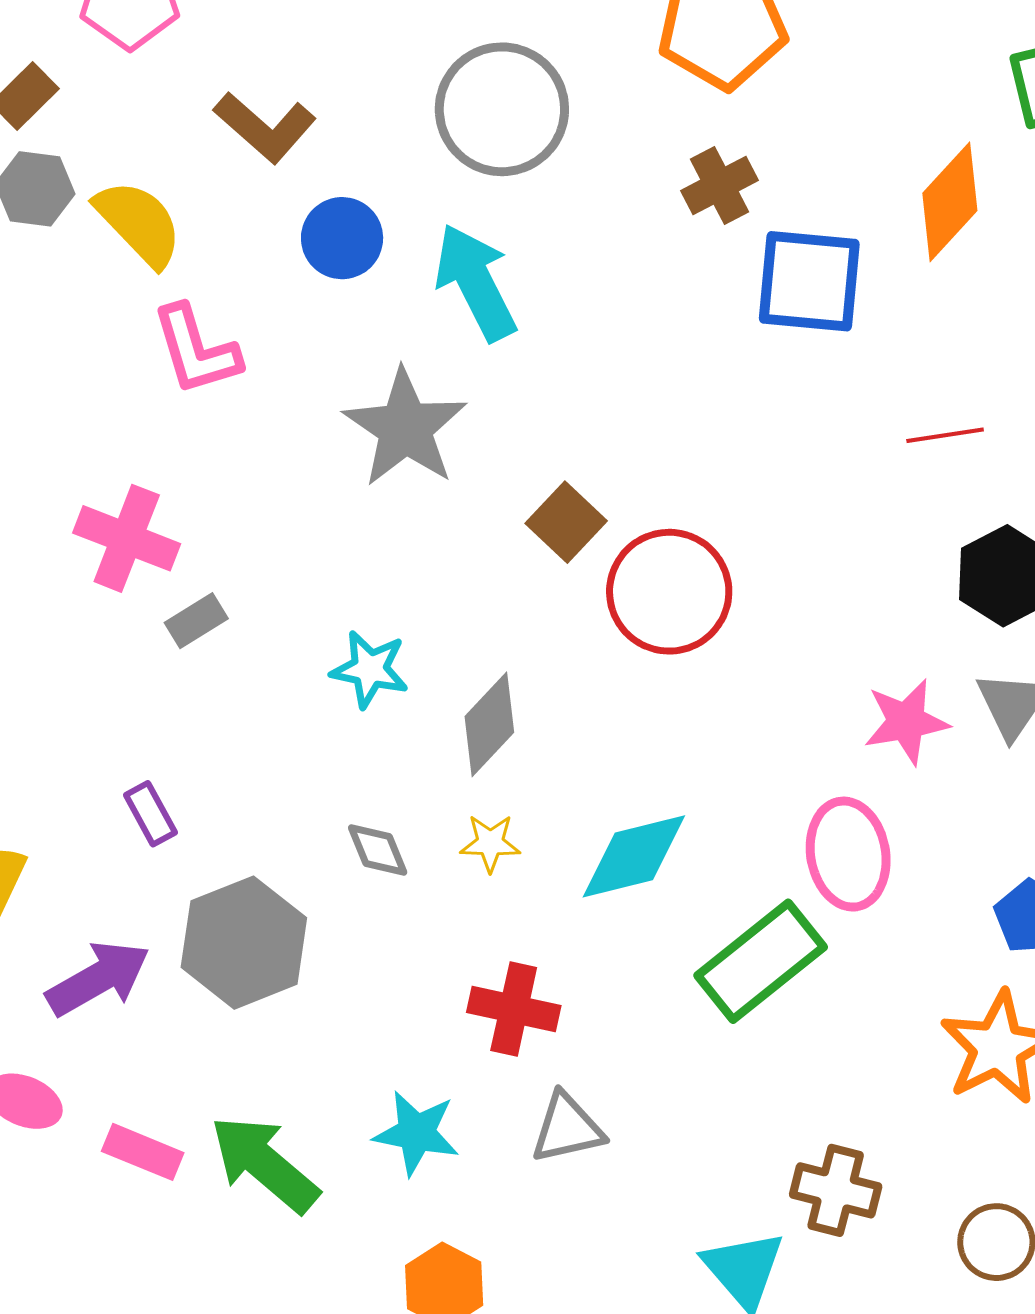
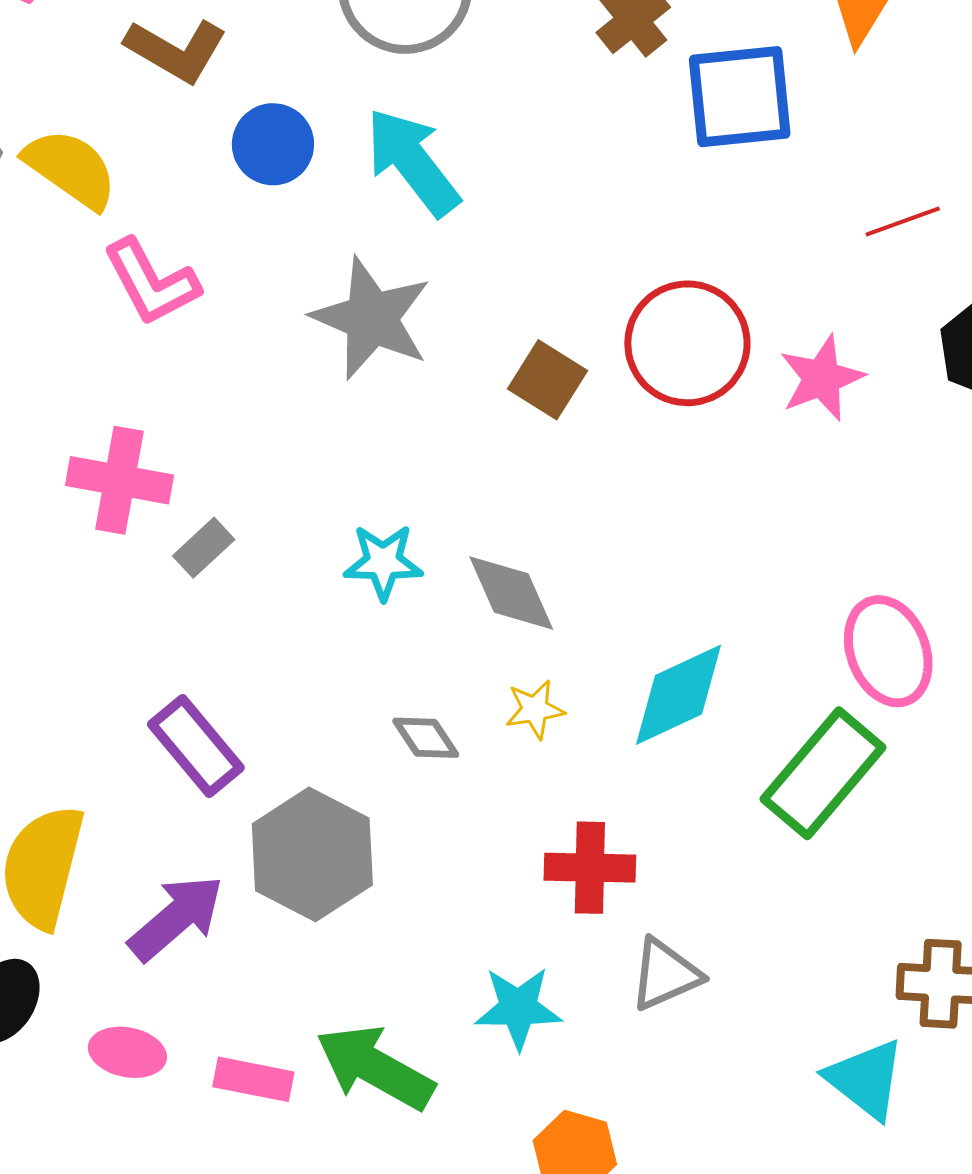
red circle: (669, 592) -> (687, 343), moved
pink star: (906, 722) -> (822, 378), moved
gray diamond: (489, 724) -> (511, 593), turned -56
purple rectangle: (150, 814) -> (196, 746), size x1.6

